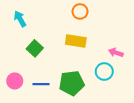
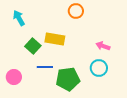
yellow rectangle: (76, 41) -> (55, 39), moved
pink arrow: (116, 53) -> (103, 46), moved
blue line: (41, 84) -> (45, 67), moved

